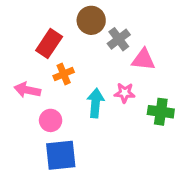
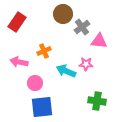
red rectangle: (49, 44) -> (17, 22), moved
cyan arrow: (96, 103) -> (66, 71), turned -72
green cross: (161, 112) -> (97, 101), moved

